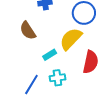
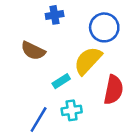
brown semicircle: (28, 31) -> (33, 51), turned -30

